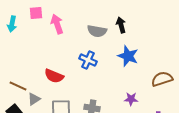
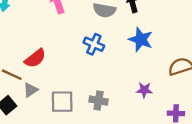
red semicircle: (54, 76) -> (35, 58), moved, turned -60

